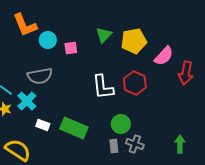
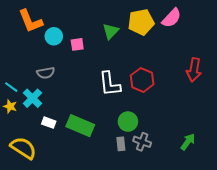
yellow pentagon: (134, 41) -> (141, 22), moved
pink semicircle: (164, 56) -> (172, 18), moved
gray semicircle: (40, 76) -> (46, 73), size x0.7
green arrow: (180, 144) -> (188, 142), turned 36

